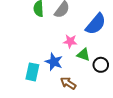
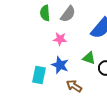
pink star: (70, 41) -> (60, 39), moved

